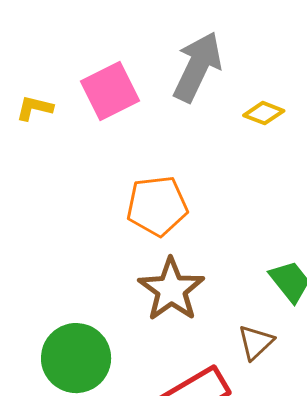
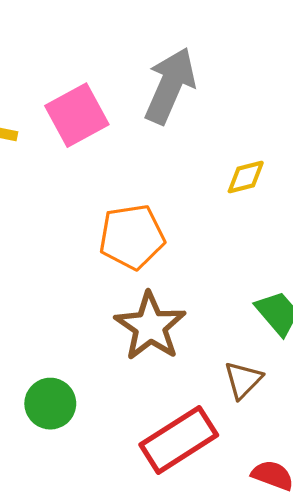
yellow diamond: (264, 113) -> (246, 177), moved, turned -33
green circle: (76, 358) -> (50, 404), size x0.7

